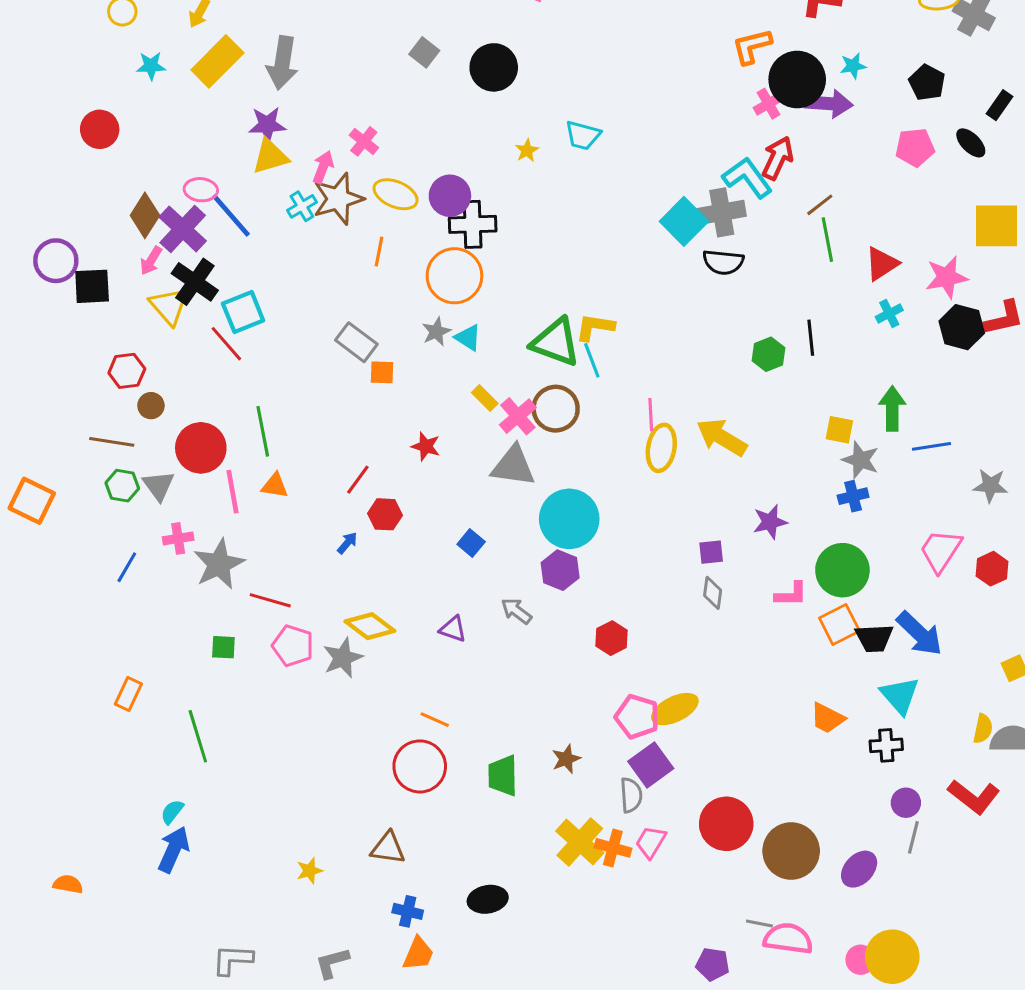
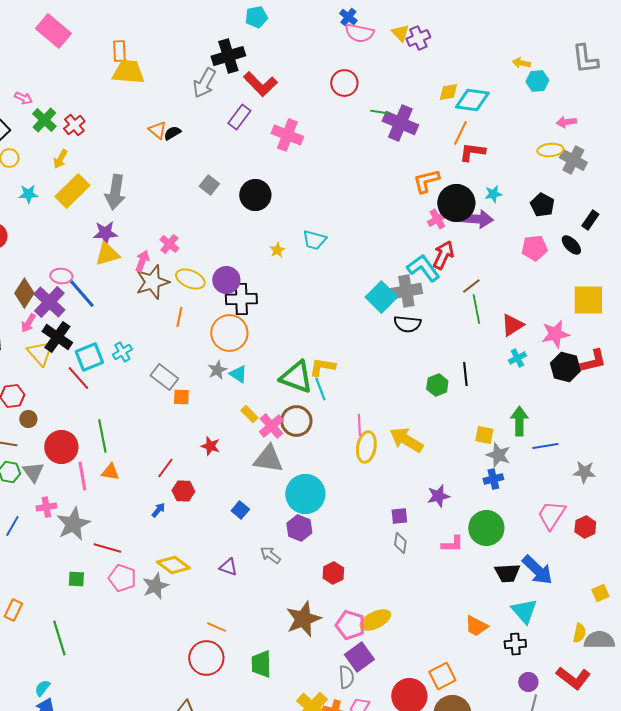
cyan cross: (302, 206) -> (122, 352), moved
orange square: (839, 625) -> (442, 676), moved
brown star: (566, 759) -> (303, 619), moved, size x1.8

